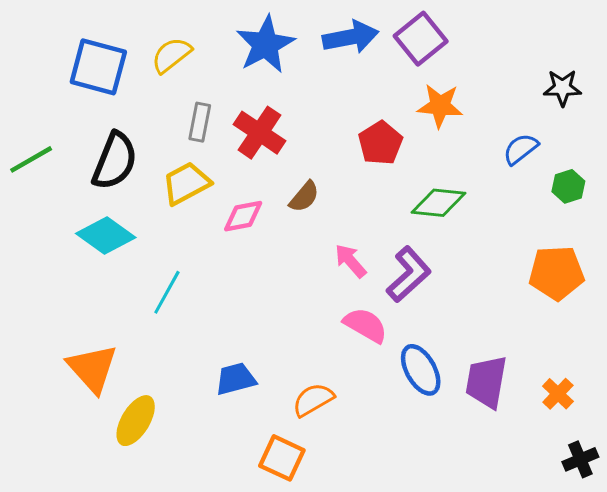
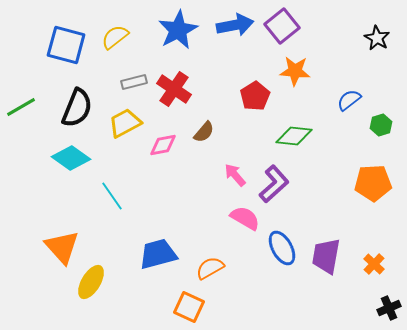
black star: (562, 88) -> (377, 38), moved, turned 30
gray rectangle: (200, 122) -> (134, 82), turned 65
cyan line: (167, 292) -> (112, 196), turned -64
blue trapezoid: (236, 379) -> (158, 254), size x1.4

